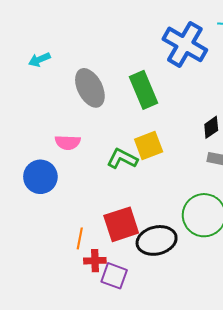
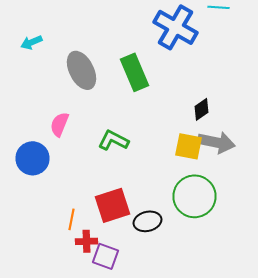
pink semicircle: (68, 142) -> (60, 124), turned 110
yellow square: (149, 145) -> (188, 146), moved, turned 32
black ellipse: (157, 240) -> (148, 221), size x0.7

